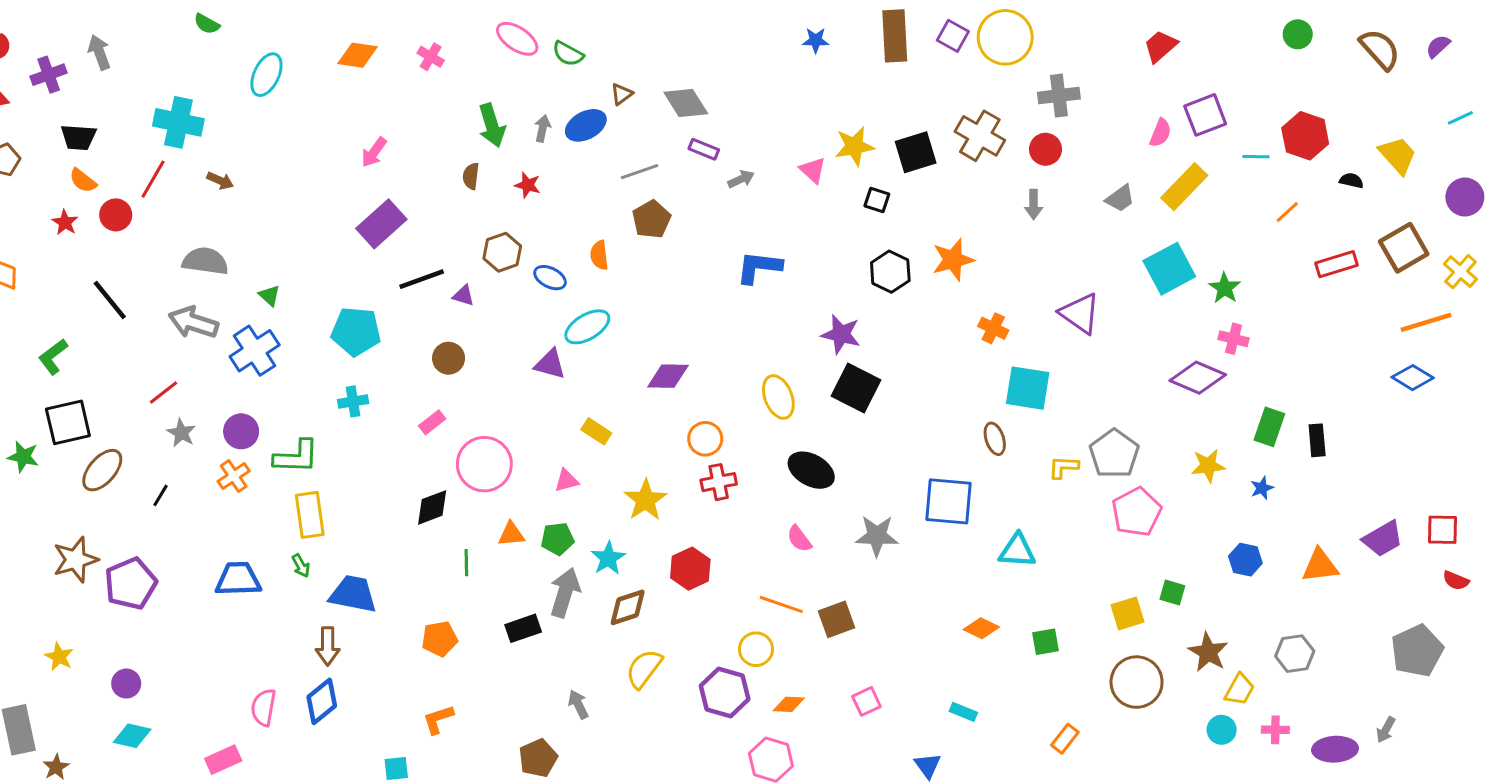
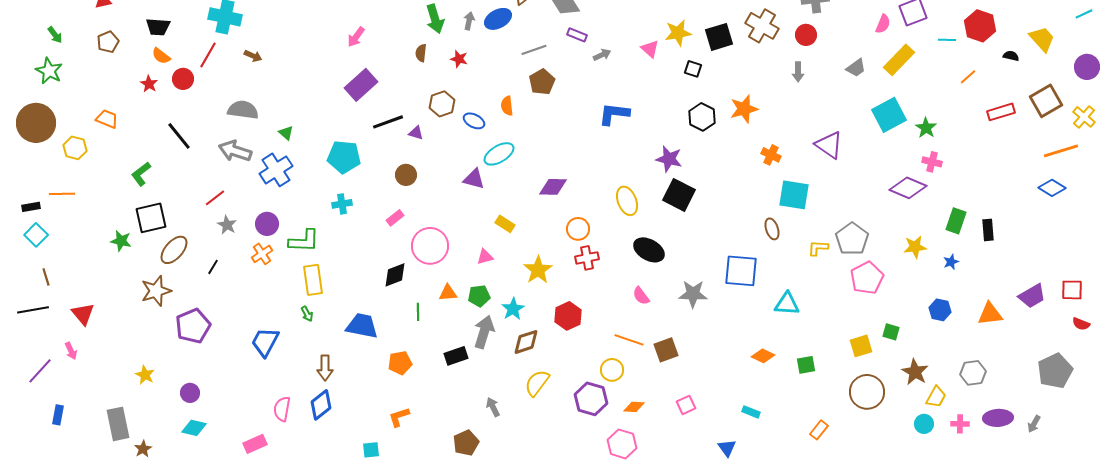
brown star: (75, 560) -> (156, 291), moved
blue trapezoid: (238, 579) -> (265, 342), moved, turned -60
blue trapezoid: (353, 594) -> (362, 326), moved
purple ellipse: (1335, 749) -> (998, 418), moved

